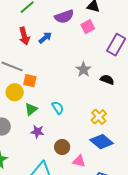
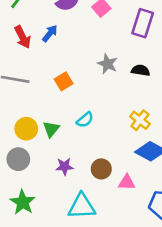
orange square: (30, 81) -> (64, 81), moved, turned -32
yellow circle: (15, 92) -> (26, 129), moved
cyan semicircle: (58, 108) -> (85, 120), turned 96
purple star: (37, 132) -> (64, 166), moved

